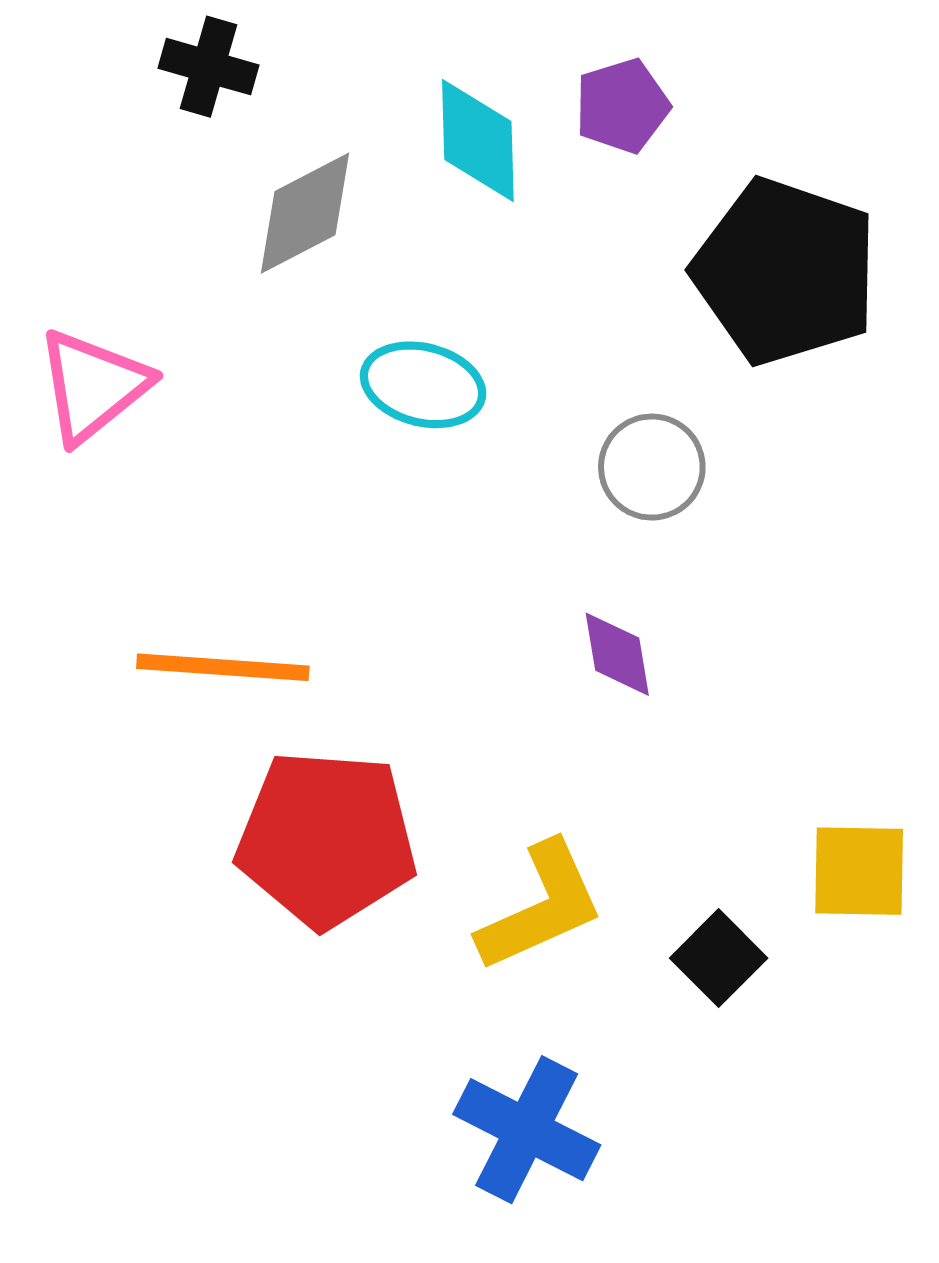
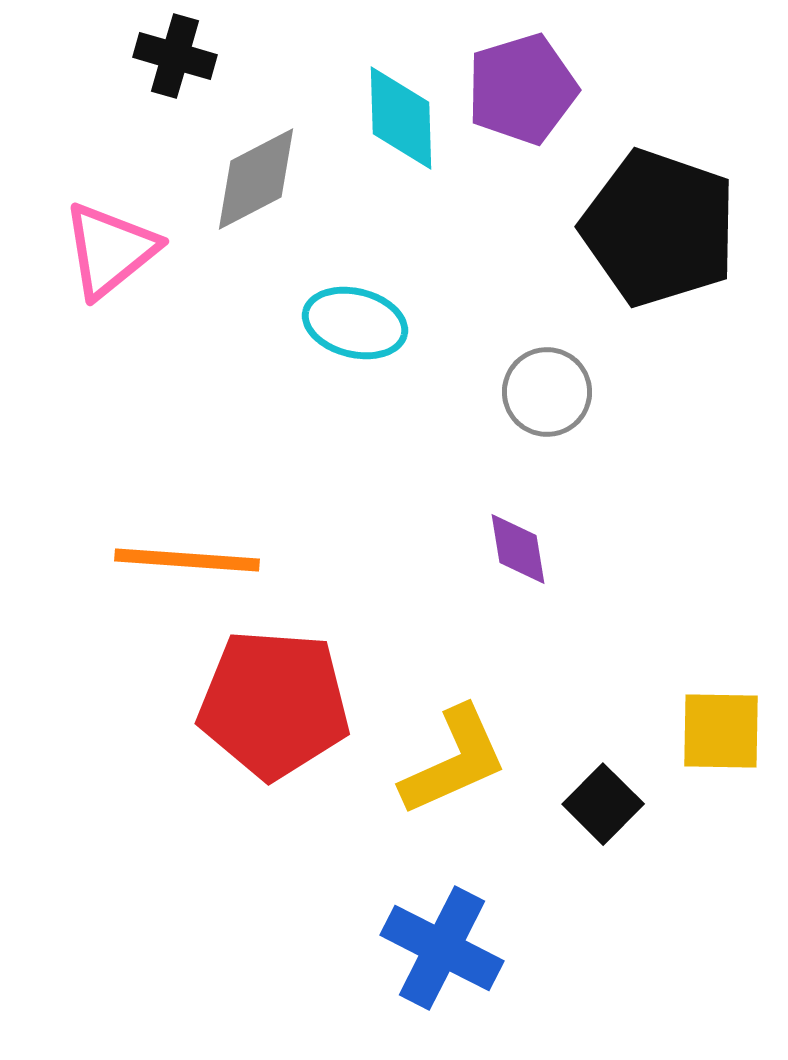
purple pentagon: (622, 106) -> (522, 89), size x1.4
pink triangle: (93, 386) -> (110, 250), moved

